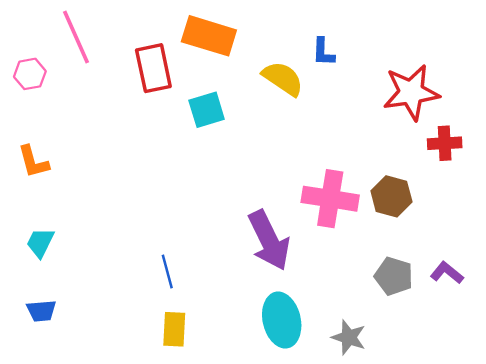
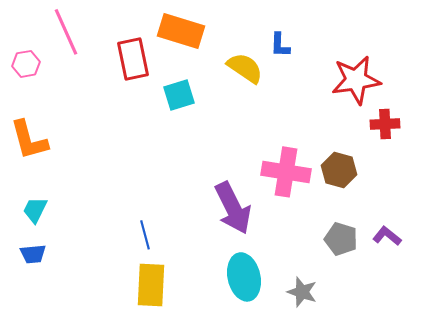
orange L-shape: (33, 162) -> (29, 140), size x1.4
blue trapezoid: (41, 311) -> (33, 254), moved
yellow rectangle: (174, 329) -> (151, 285), size x1.4

